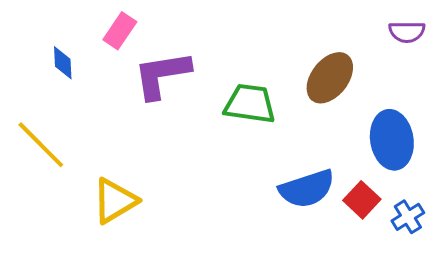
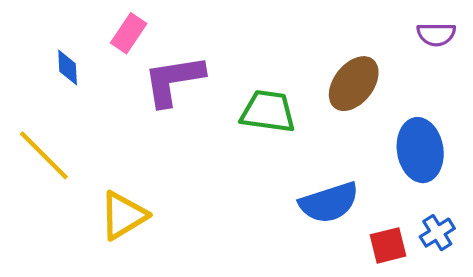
red square: (362, 200) -> (388, 245), moved, turned 33

